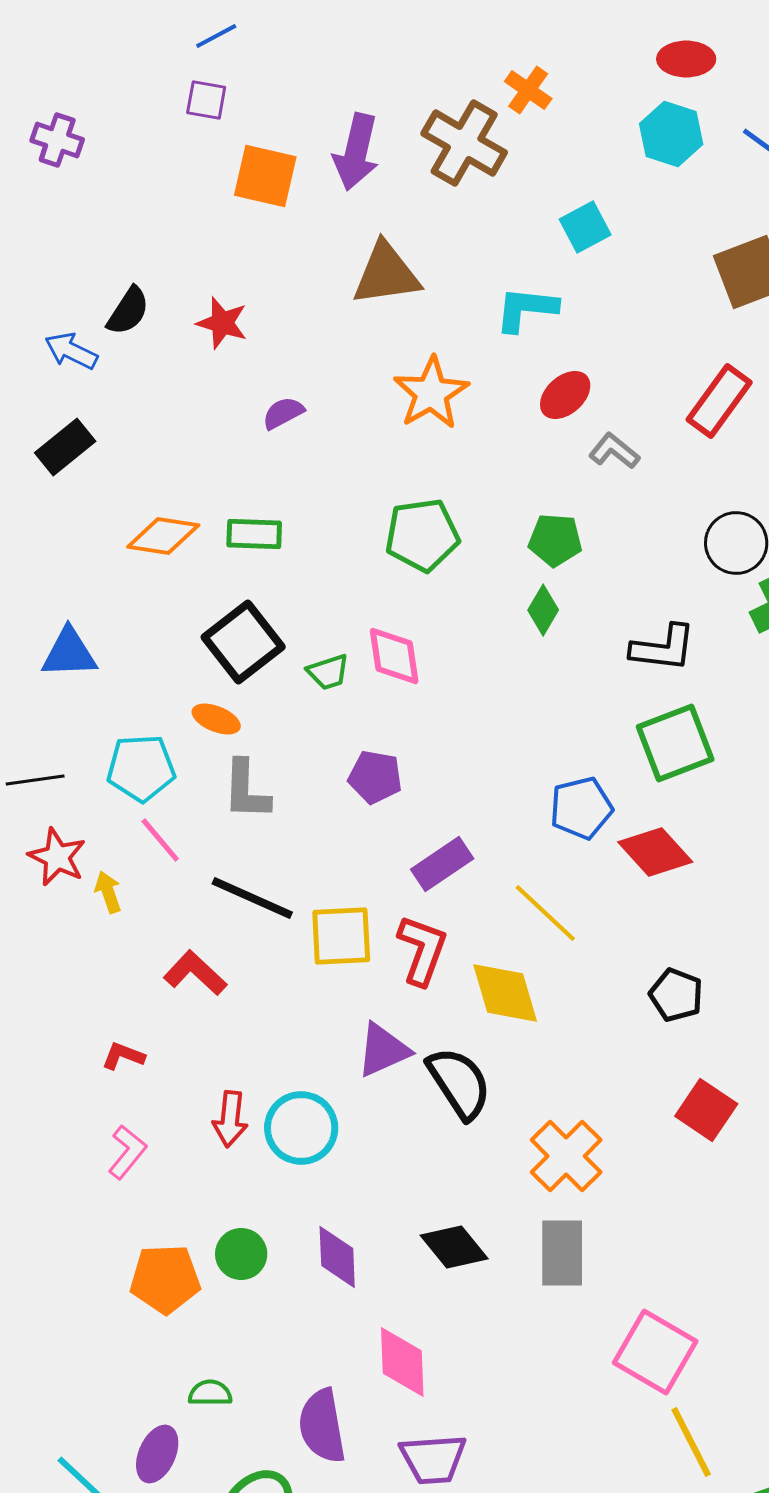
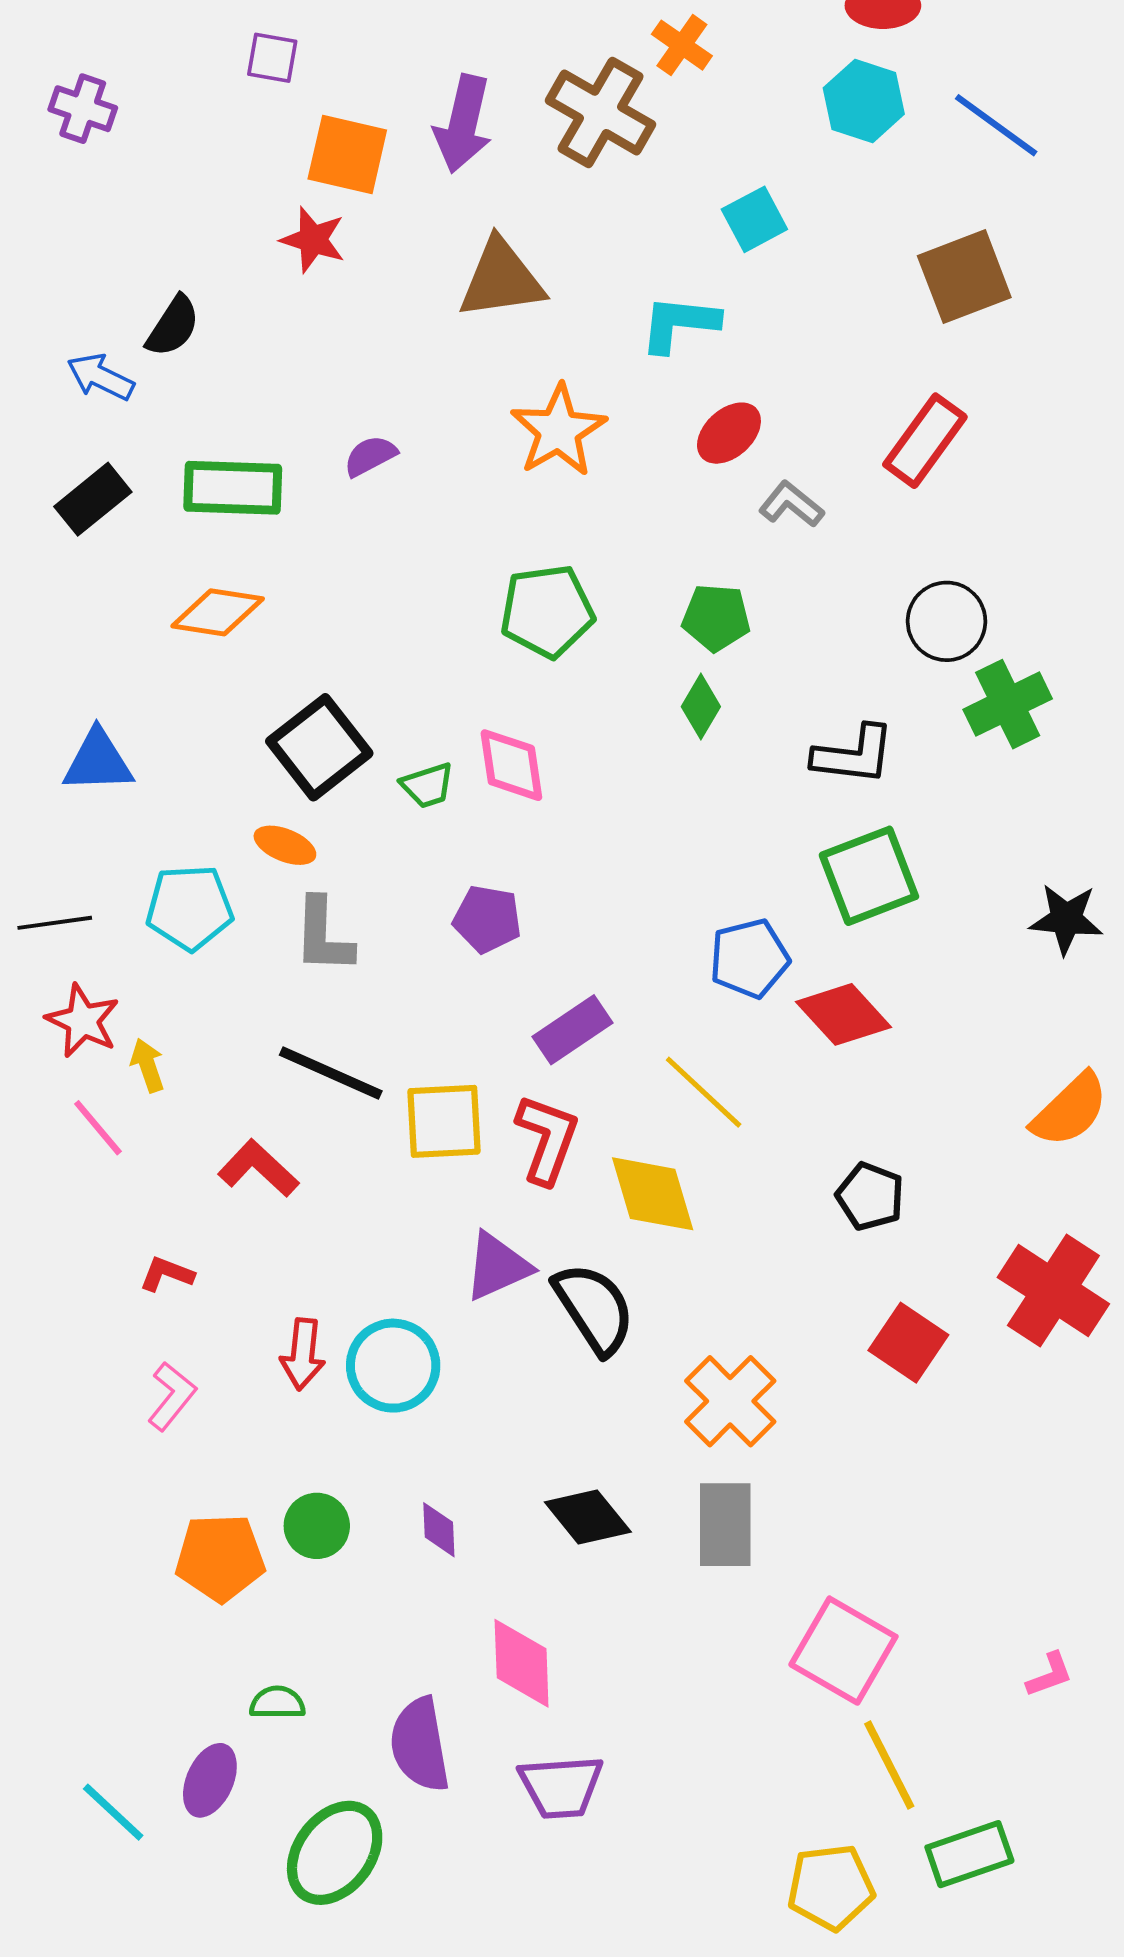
red star: (222, 323) -> (313, 240), moved
green rectangle: (254, 534) -> (233, 488), moved, size x1.4
pink line: (160, 840) -> (98, 1128), moved
purple diamond: (337, 1257) -> (439, 1530), size x0.7

